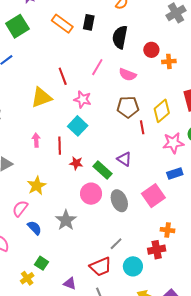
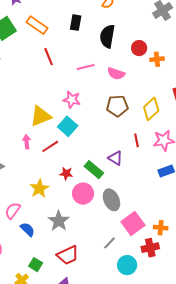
orange rectangle: (62, 24) -> (37, 25), moved
pink line: (97, 67) -> (86, 67), turned 48
red line: (63, 76) -> (49, 57), moved
yellow triangle: (41, 97) -> (41, 116), moved
red line: (142, 127) -> (136, 140), moved
red line: (60, 146) -> (50, 146), turned 60
red star: (76, 163) -> (66, 173), moved
yellow star: (37, 186) -> (39, 188), moved
pink square: (153, 196) -> (133, 223), moved
red trapezoid: (101, 267) -> (68, 255), moved

